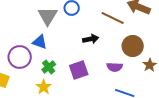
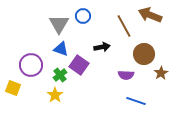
brown line: (113, 18) -> (124, 26), turned 35
blue triangle: (40, 42) -> (61, 49), moved
purple square: (79, 70) -> (79, 65), moved, turned -36

